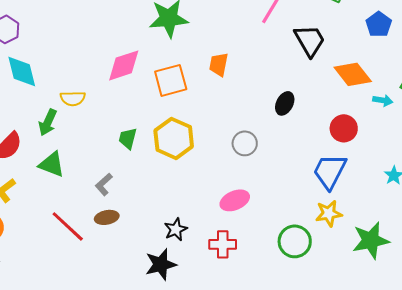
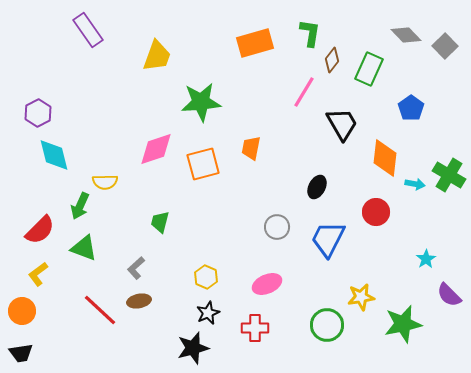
orange diamond: (353, 74) -> (385, 158), turned 45
yellow hexagon: (174, 138) -> (206, 277), moved, size x0.6
blue trapezoid: (330, 171) -> (328, 239), moved

